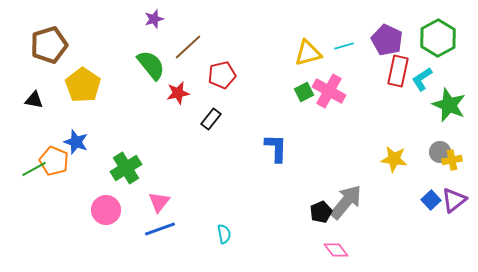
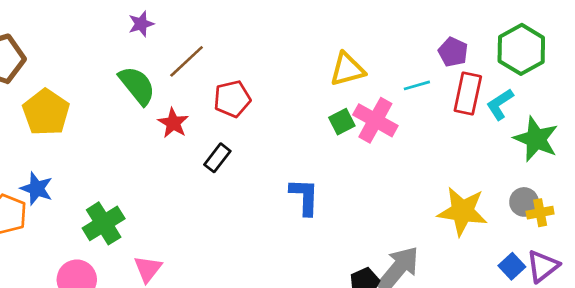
purple pentagon: (387, 40) -> (453, 52), size x0.7
cyan line: (344, 46) -> (417, 85), moved
red star: (178, 93) -> (173, 123), turned -30
yellow star: (394, 159) -> (462, 211), size x1.4

